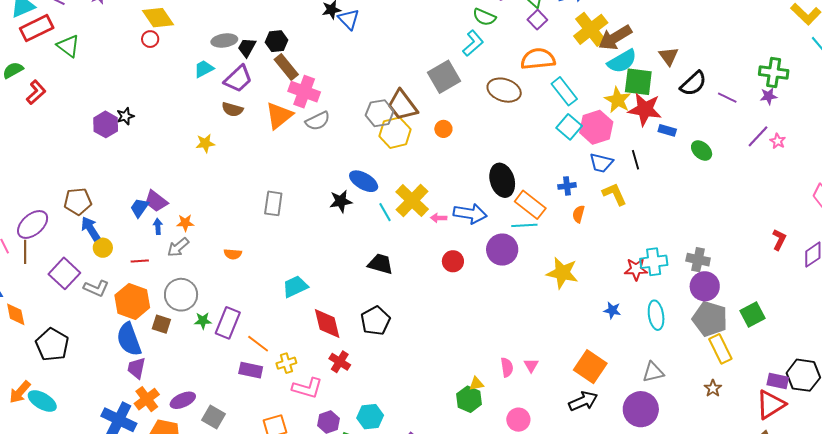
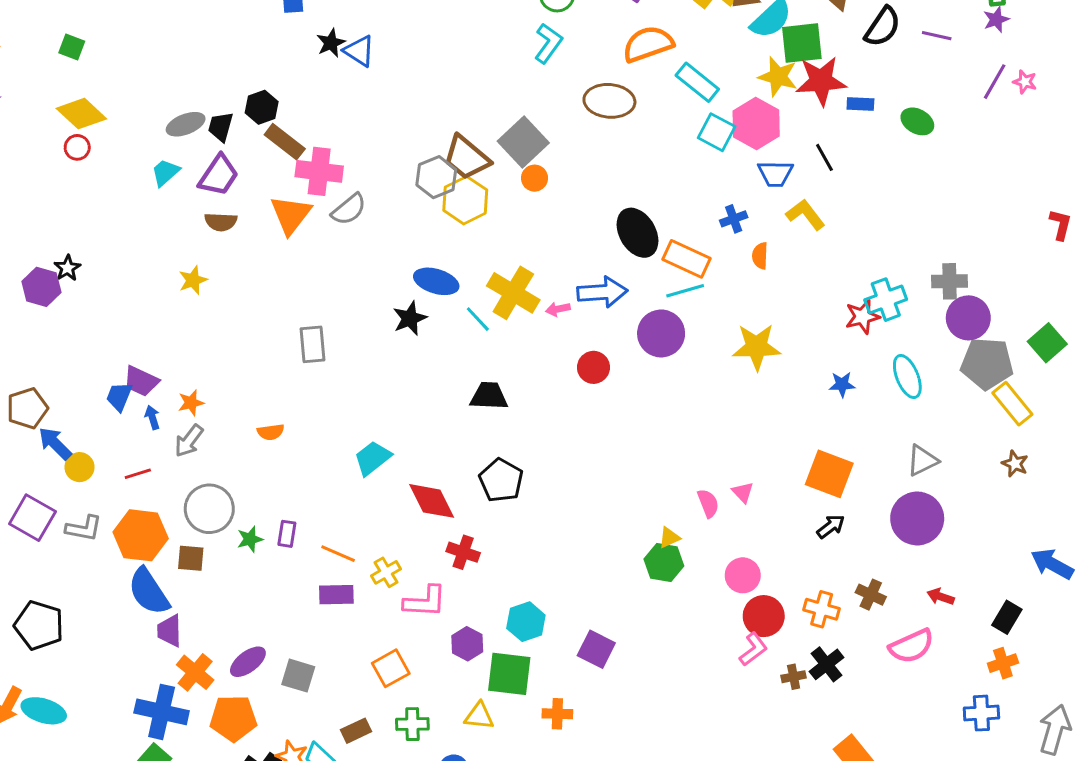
gray square: (444, 77) -> (523, 142), moved
purple rectangle: (228, 323) -> (287, 534), size x0.6
black arrow: (583, 401) -> (831, 526), size x0.7

